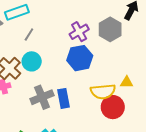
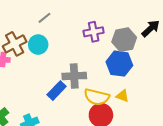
blue hexagon: (80, 58) -> (119, 64), moved
gray cross: (42, 97) -> (74, 76), moved
blue rectangle: (64, 98) -> (57, 91), turned 36

